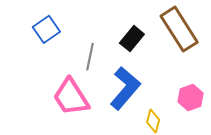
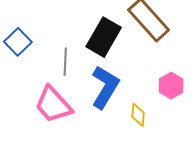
black rectangle: (132, 39) -> (104, 37), size x1.5

